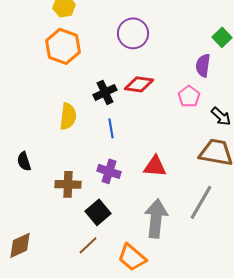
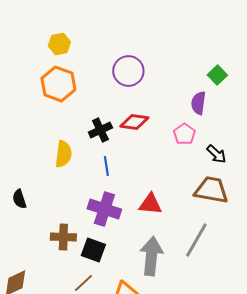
purple cross: (109, 171) -> (104, 209), size x1.4
brown cross: (68, 184) -> (63, 237), moved
black square: (98, 212) -> (93, 250), turned -30

